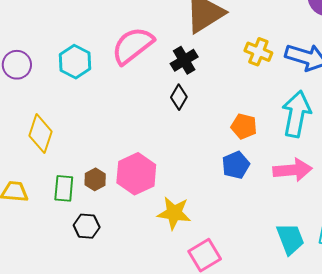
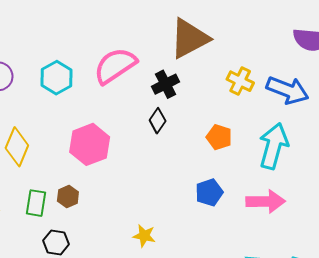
orange pentagon: (244, 126) -> (219, 137), moved
pink hexagon: (136, 174) -> (90, 144), moved
yellow star: (174, 213) -> (144, 236), size x0.7

